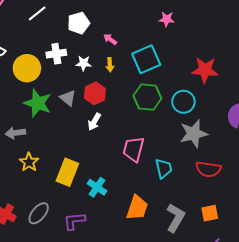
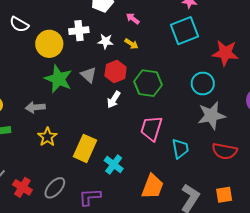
cyan square: (146, 59) -> (184, 31), moved
yellow arrow: (110, 65) -> (131, 44), turned -56
green hexagon: (147, 97) -> (148, 83), moved

